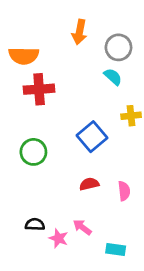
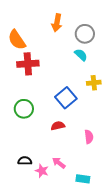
orange semicircle: (24, 56) -> (17, 40), turned 55
red semicircle: (89, 184) -> (58, 126), moved

